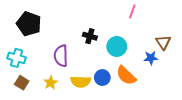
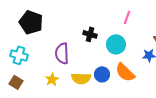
pink line: (132, 11) -> (127, 17), moved
brown square: (22, 83) -> (16, 82), moved

